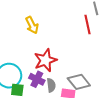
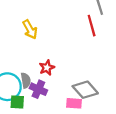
red star: (45, 60) -> (47, 68), size x0.6
gray semicircle: (51, 85) -> (26, 80), moved

